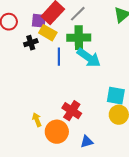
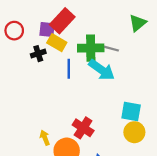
gray line: (78, 14) -> (109, 48), moved, turned 60

